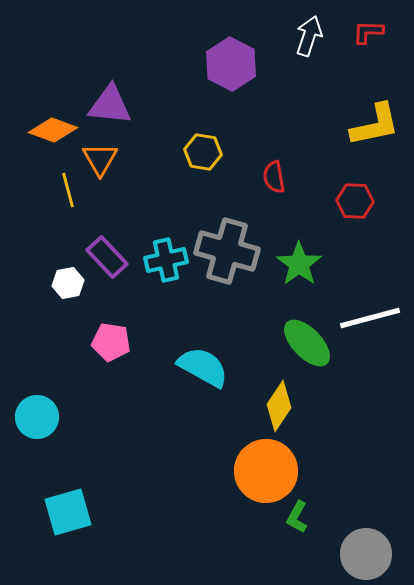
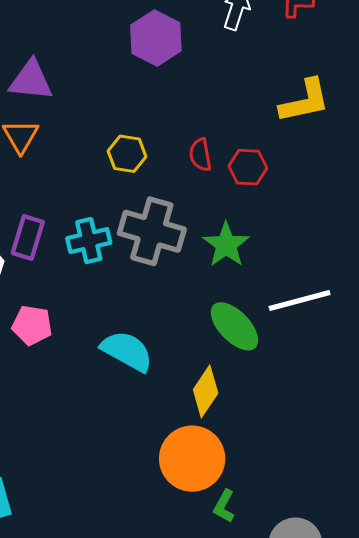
yellow hexagon: (203, 152) -> (127, 154), moved
red hexagon: (355, 201) -> (248, 167), moved
purple rectangle: (107, 257) -> (28, 237), turned 60

